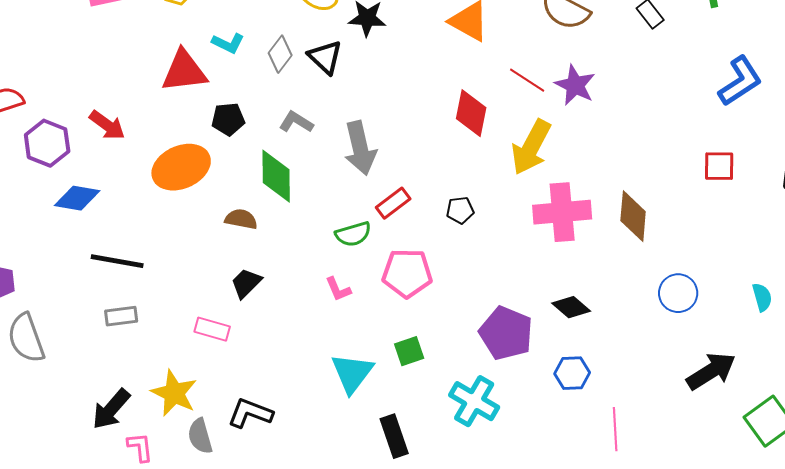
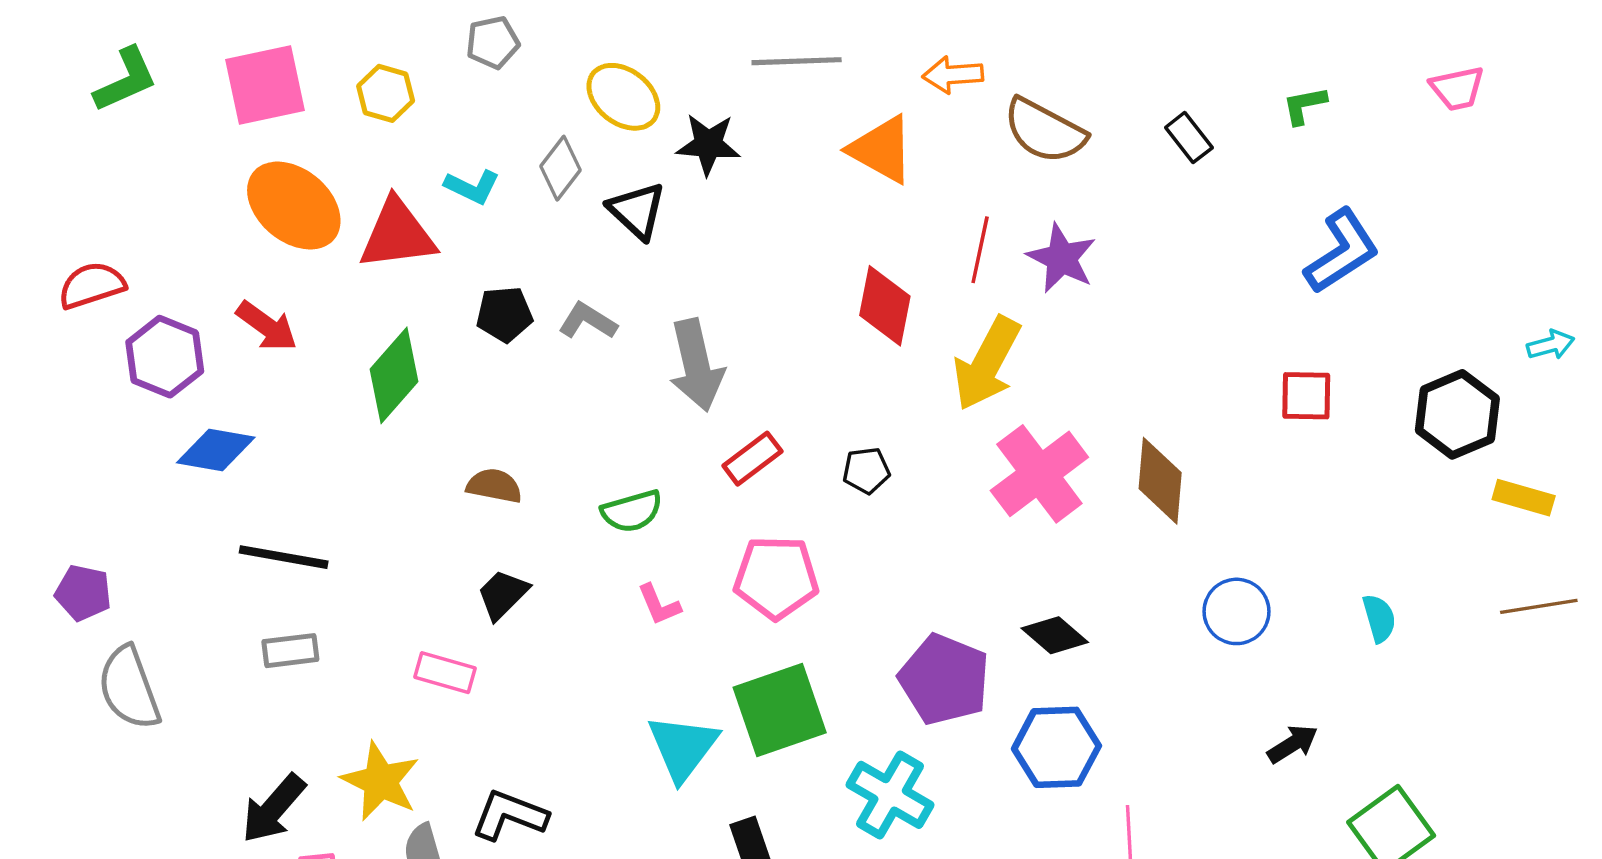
gray diamond: (280, 54) -> (561, 168), moved
red line: (527, 80) -> (980, 250), turned 69
black pentagon: (228, 119) -> (504, 314), moved
orange ellipse: (181, 167) -> (294, 206), moved, turned 64
green diamond: (276, 176) -> (394, 375), moved, turned 42
pink cross: (562, 212) -> (1039, 474), turned -32
green semicircle: (353, 234) -> (632, 511), moved
green square: (409, 351) -> (780, 710), size x1.8
black arrow: (711, 371) -> (1293, 744), size x0.6
blue hexagon: (572, 373) -> (1056, 747), size x1.4

